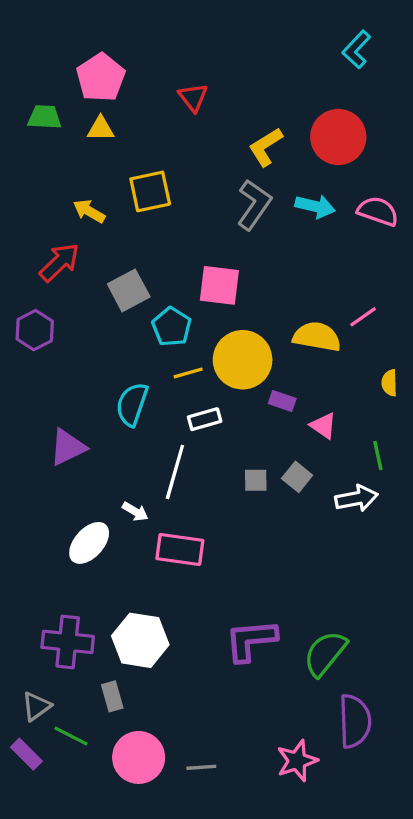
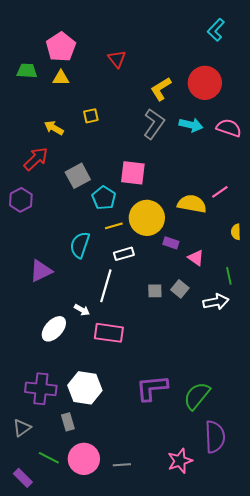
yellow square: (150, 191) -> (91, 116), size x0.6
green line: (71, 736) -> (49, 458), moved
purple rectangle: (26, 754) -> (23, 478), moved

